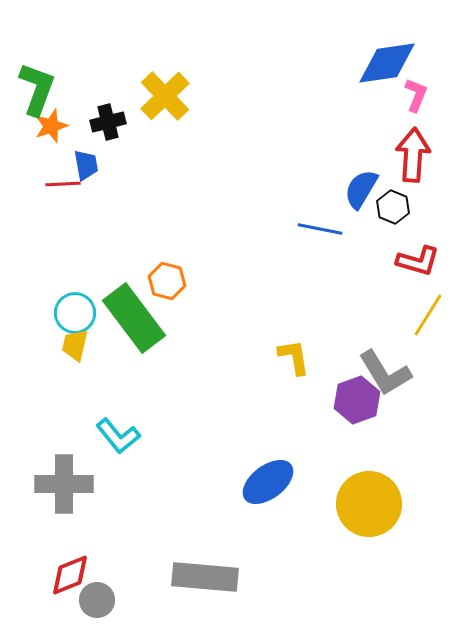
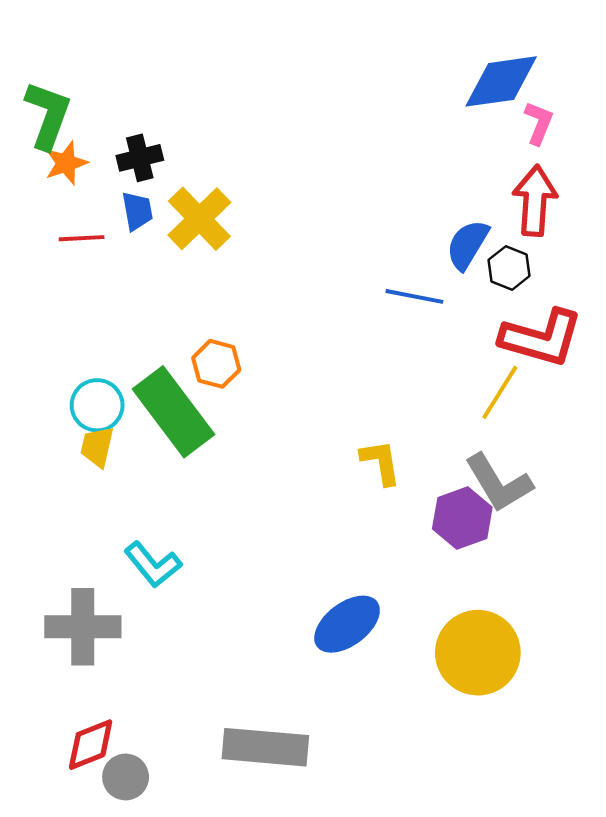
yellow cross: (165, 96) -> (199, 219), moved
blue trapezoid: (86, 165) -> (137, 211), moved
red L-shape: (418, 261) -> (541, 338), size x1.5
yellow line: (428, 315) -> (500, 392), moved

